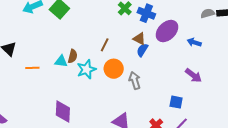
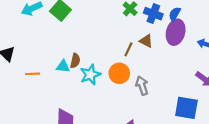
purple ellipse: (167, 31) -> (176, 32), turned -30
brown line: (105, 45) -> (128, 49), moved
blue semicircle: (142, 50) -> (175, 14), moved
blue square: (176, 102) -> (186, 108), size x1.6

